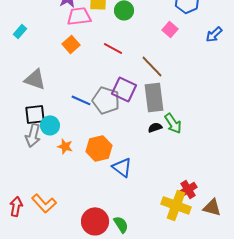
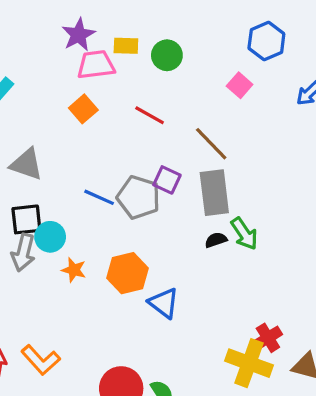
purple square: (124, 89) -> (167, 180), size x0.7

